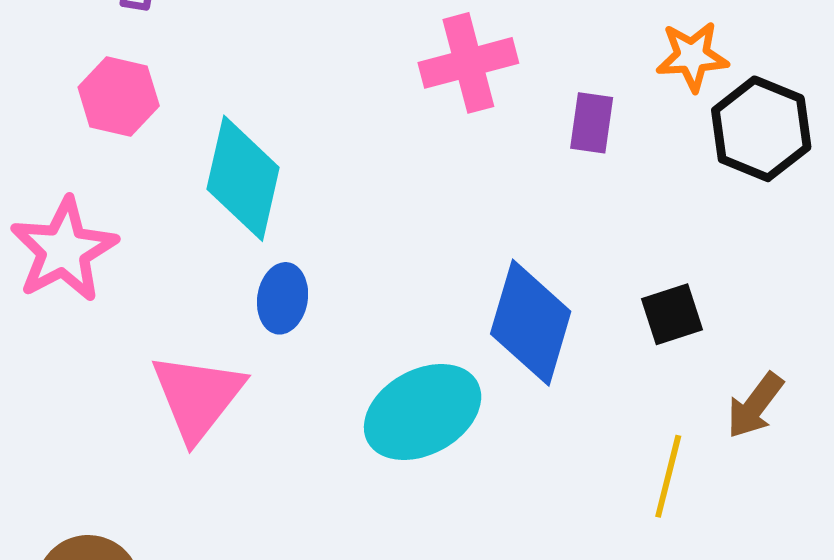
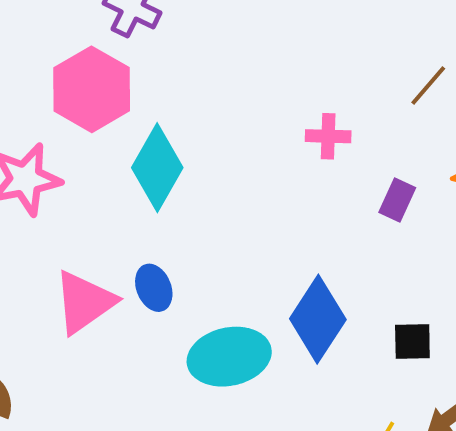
pink cross: (468, 63) -> (328, 136), size x0.7
pink hexagon: (119, 96) -> (92, 89), size x1.5
blue ellipse: (283, 298) -> (154, 288), moved, turned -48

